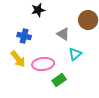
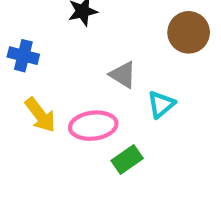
gray triangle: (63, 34) -> (123, 75), moved
blue cross: (24, 36) -> (23, 56), moved

